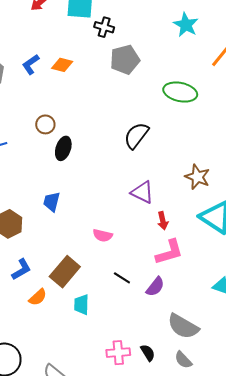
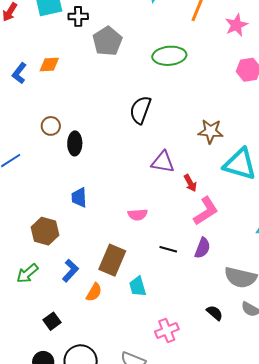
pink cross: (118, 353) -> (167, 330), moved

